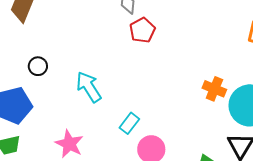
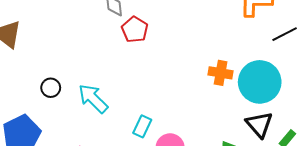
black circle: (38, 66) -> (51, 88), moved

